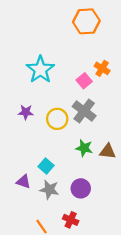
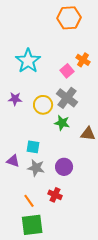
green star: (84, 148) -> (62, 123), moved
cyan square: (46, 166) -> (33, 147), turned -32

